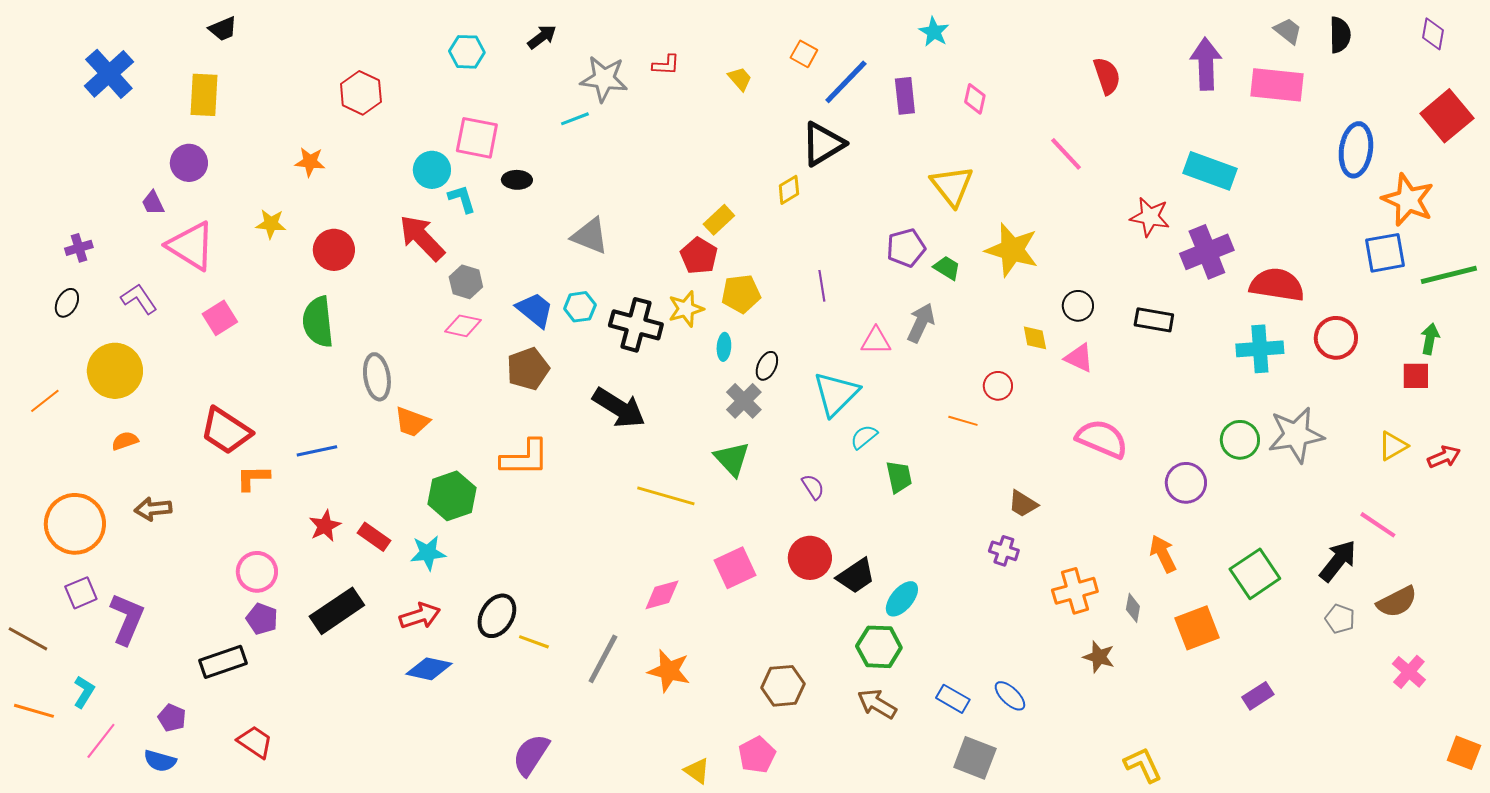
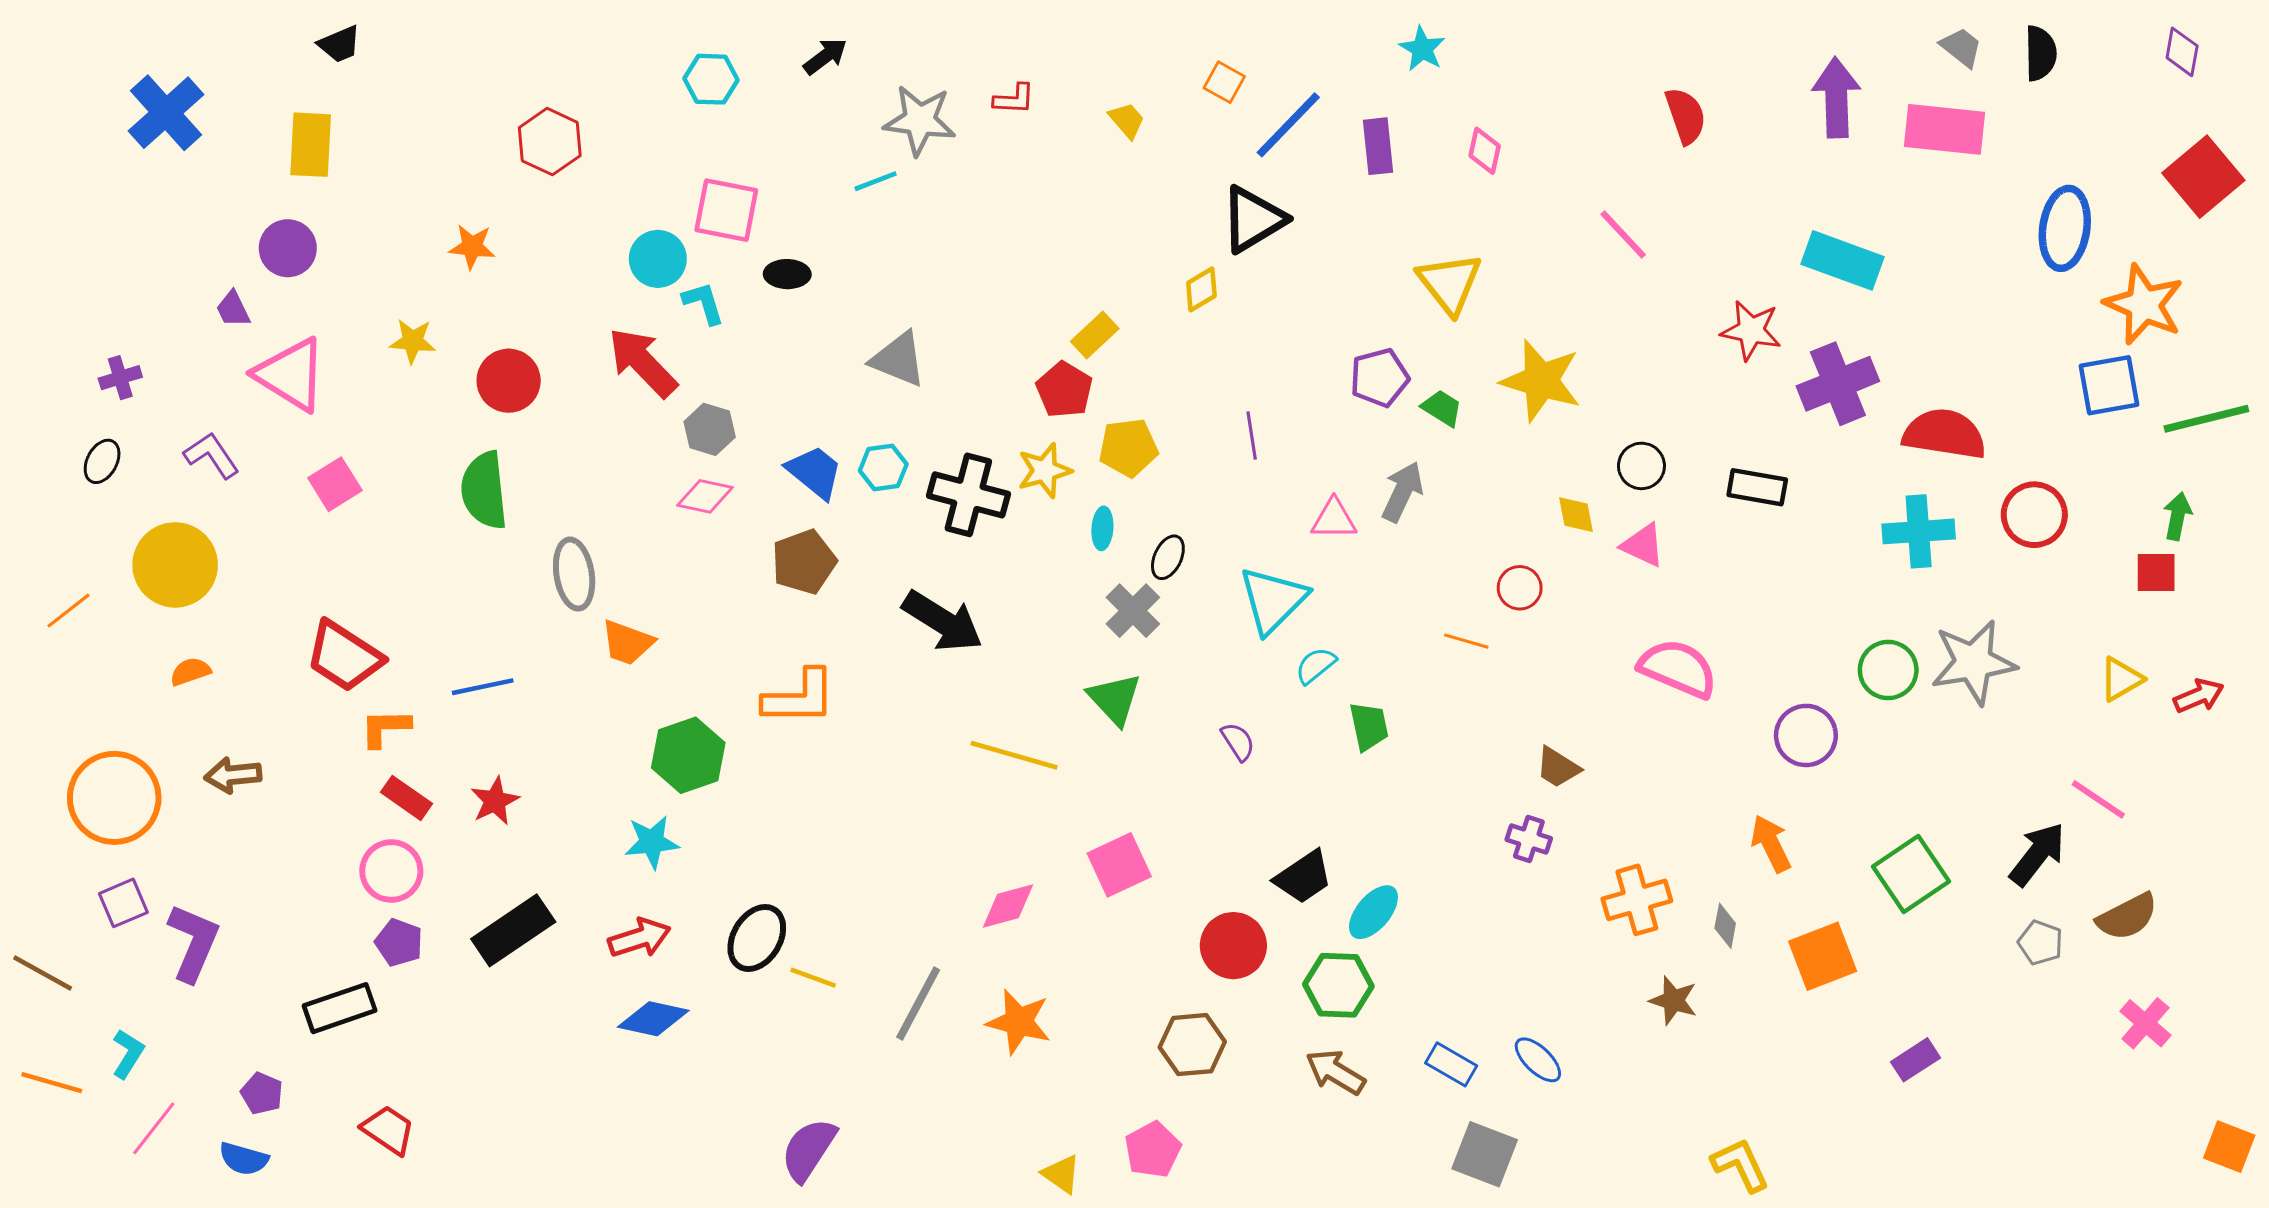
red rectangle: (374, 537) -> (407, 798), moved
red circle: (810, 558) -> (1233, 946), moved

